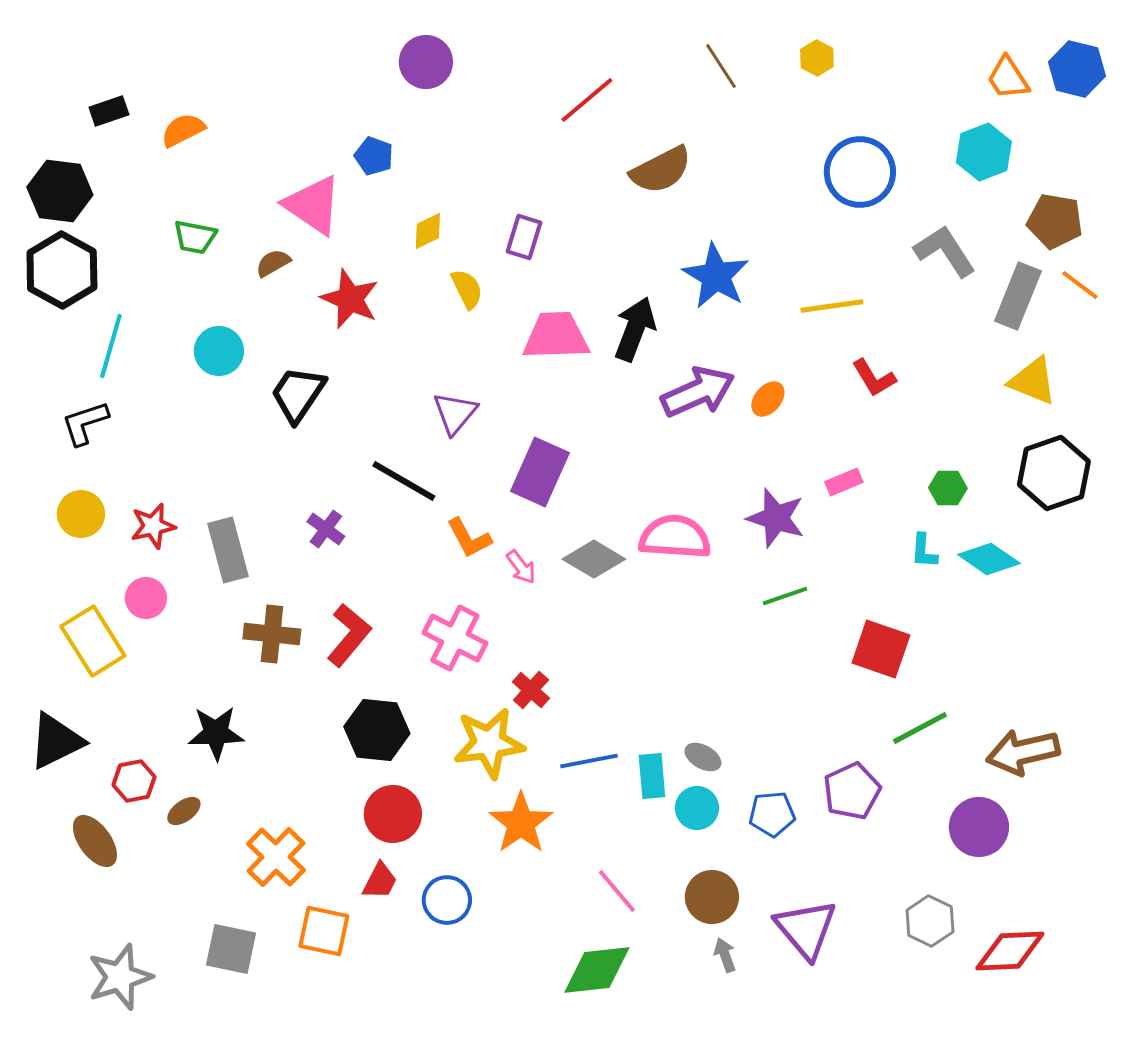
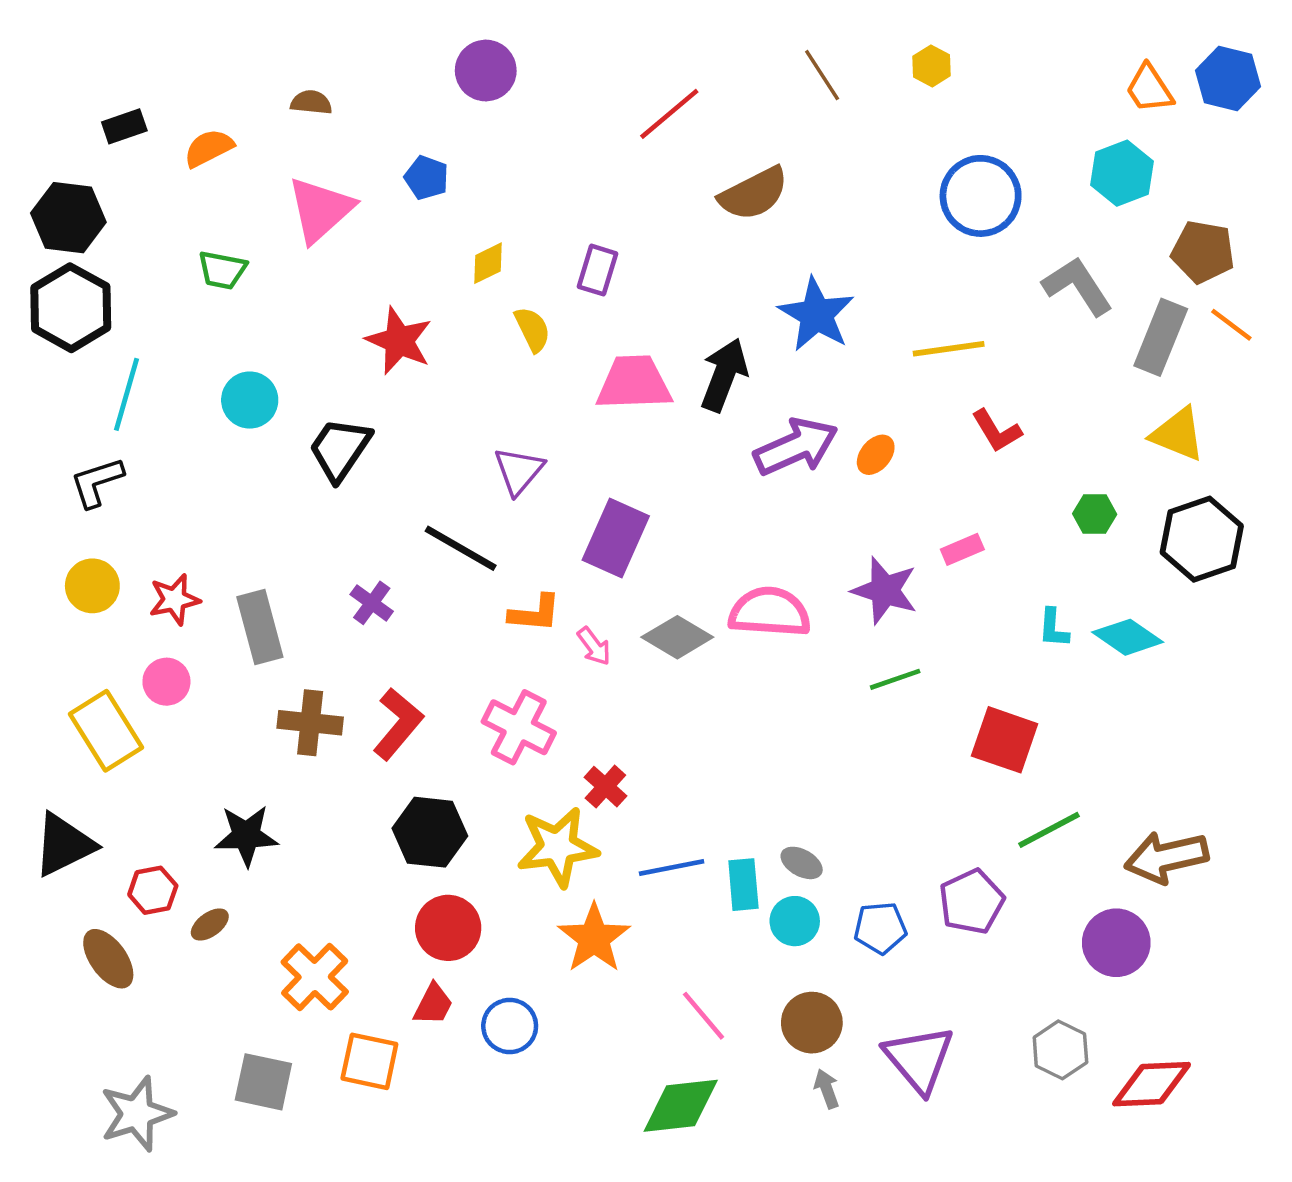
pink triangle: (313, 205) -> (320, 210), moved, turned 44
brown semicircle: (273, 263) -> (311, 102), moved, turned 36
green hexagon: (948, 488) -> (1095, 514), moved
orange L-shape: (469, 538) -> (535, 613), turned -57

